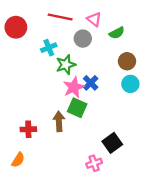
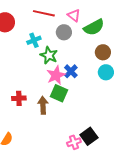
green semicircle: (117, 33) -> (94, 27), size x1.5
green star: (66, 65) -> (49, 55), turned -30
red cross: (28, 129) -> (19, 98), moved
black square: (112, 143) -> (89, 136), moved

